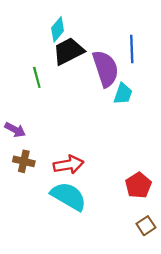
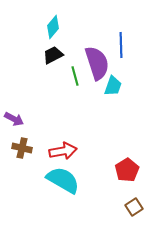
black trapezoid: (69, 51) -> (53, 55), moved, size x0.7
green line: (37, 77) -> (75, 76), moved

